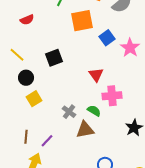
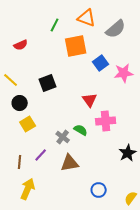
pink star: (130, 48) -> (124, 73), turned 30
green semicircle: (94, 111) -> (81, 130), moved
brown triangle: (85, 130) -> (70, 163), moved
purple line: (47, 141) -> (41, 155), moved

